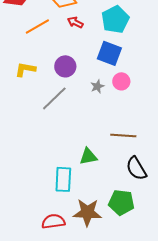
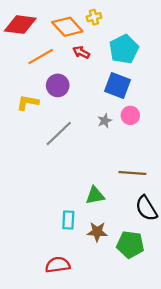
purple circle: (65, 66) -> (58, 85), moved
cyan rectangle: (63, 179) -> (68, 220), size x0.7
brown star: (87, 212) -> (97, 232), moved, size x0.7

